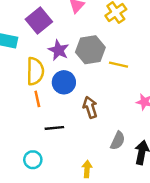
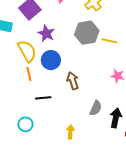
gray hexagon: (90, 50) -> (87, 33), moved
yellow line: (118, 65) -> (109, 41), moved
yellow semicircle: (35, 71) -> (27, 51), turned -30

